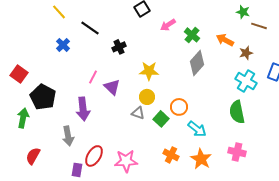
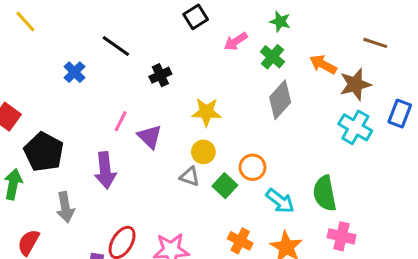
yellow line: (59, 12) -> (25, 21), moved
green star: (243, 12) -> (280, 21), moved
brown star: (246, 53) -> (355, 84), size x1.5
green semicircle: (237, 112) -> (325, 193), moved
gray arrow: (68, 136) -> (65, 207), moved

